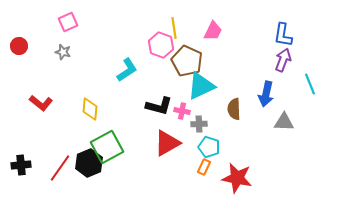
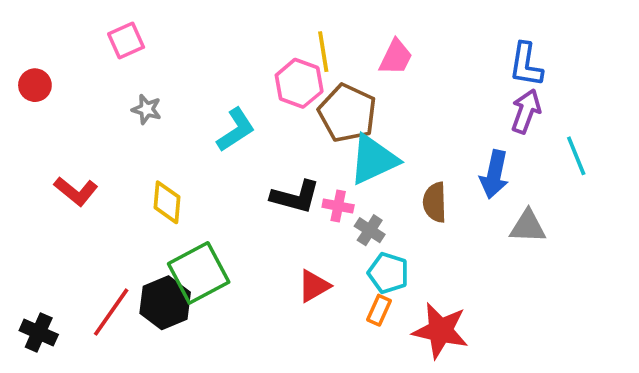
gray star: (63, 52) -> (147, 109), moved
gray cross: (199, 124) -> (370, 230), turned 35
red triangle: (167, 143) -> (314, 286), moved, size x0.7
black cross: (21, 165) -> (39, 332), moved, turned 30

